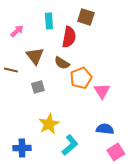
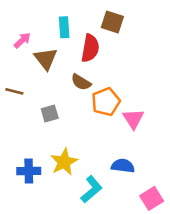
brown triangle: (35, 56) -> (46, 59), moved
blue semicircle: (105, 129) -> (123, 166), moved
blue cross: (22, 148) -> (29, 171), moved

